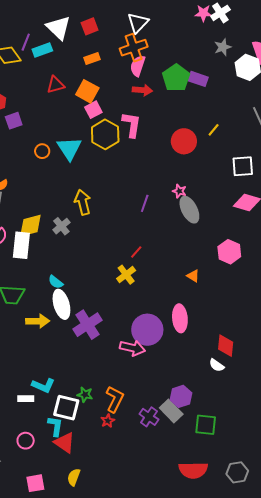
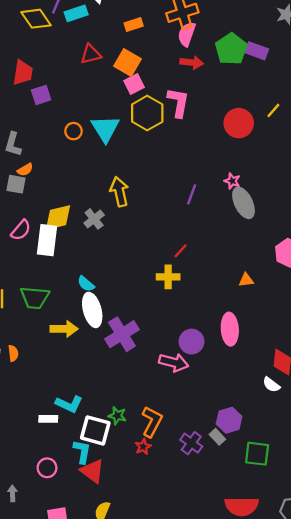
yellow cross: (126, 275) -> (168, 277), turned 36
orange triangle: (193, 276) -> (246, 280), turned -40
purple circle: (147, 330) -> (192, 342), size x0.7
gray rectangle: (171, 411) -> (217, 437), size x0.6

